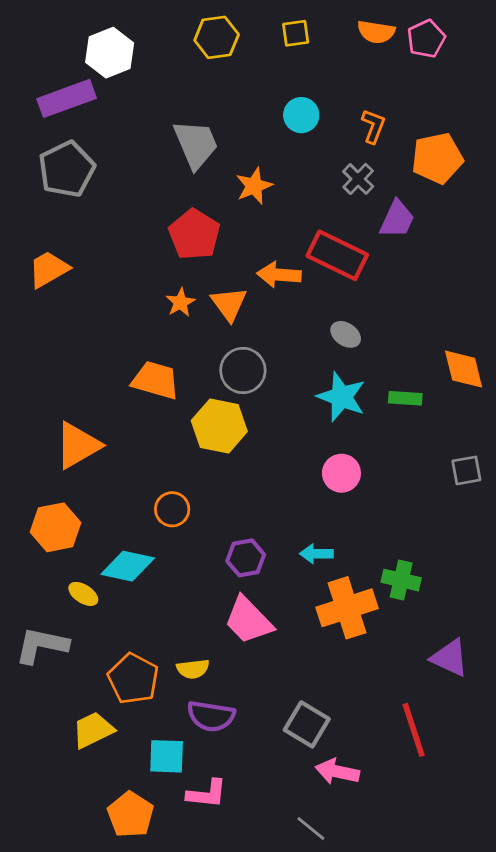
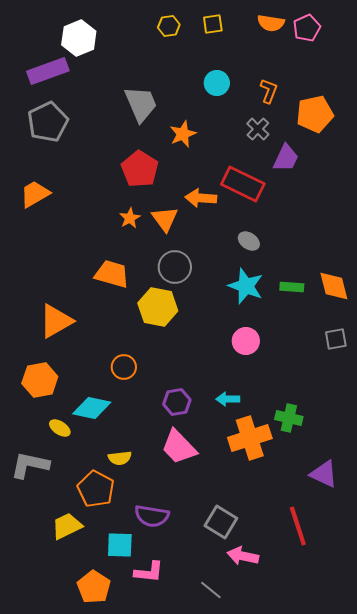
yellow hexagon: (217, 37) -> (169, 26), moved, size x0.7
orange diamond: (464, 369) -> (334, 286), moved
yellow semicircle: (193, 669) -> (120, 458), moved
gray line: (311, 829) -> (211, 590), moved

